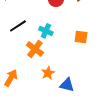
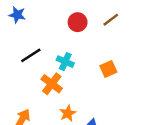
orange square: (81, 37) -> (108, 69), turned -32

